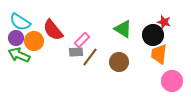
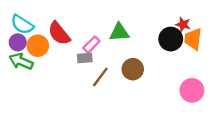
green triangle: (123, 29) -> (119, 32), moved, turned -36
orange trapezoid: (159, 54) -> (193, 39), moved
brown line: (90, 57) -> (100, 77), moved

